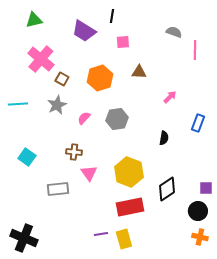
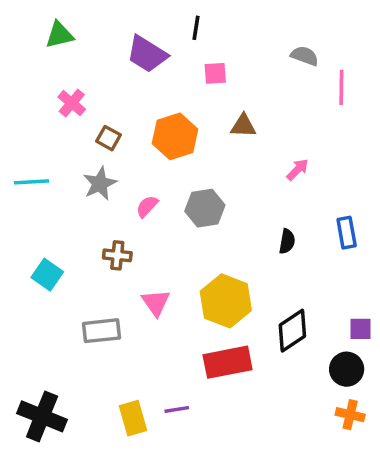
pink cross: (41, 59) -> (72, 103), size x0.6
blue rectangle: (198, 123) -> (347, 233), moved, turned -30
brown cross: (74, 152) -> (117, 255), moved
yellow rectangle: (124, 239) -> (133, 418), moved

